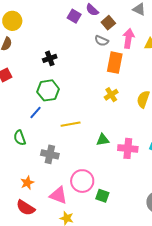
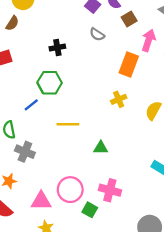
gray semicircle: (102, 41) -> (97, 34), moved
pink cross: (128, 148) -> (110, 190), moved
gray cross: (50, 154) -> (25, 152), moved
pink triangle: (58, 195) -> (41, 201), turned -30

